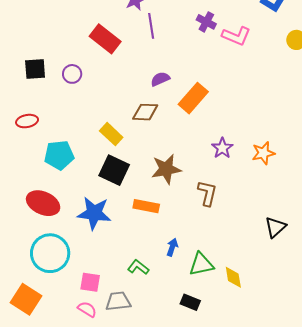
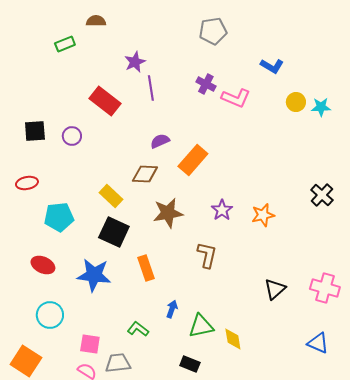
brown star: (166, 169) -> (168, 213), moved
red ellipse: (43, 203) -> (43, 265), size x0.7
orange rectangle: (146, 206) -> (146, 268), turned 60
cyan circle: (50, 253) -> (50, 315), size x0.7

